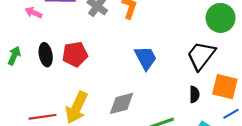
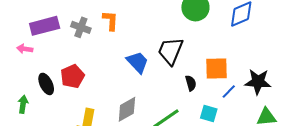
green arrow: (14, 56) -> (23, 104), moved
black trapezoid: (201, 56) -> (171, 51), moved

